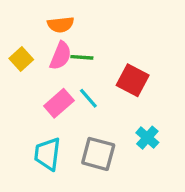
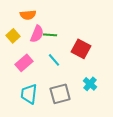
orange semicircle: (61, 25) -> (28, 15), moved
pink rectangle: (59, 103) -> (24, 63), moved
gray square: (98, 154) -> (60, 94), turned -30

